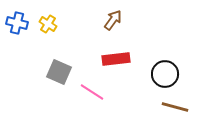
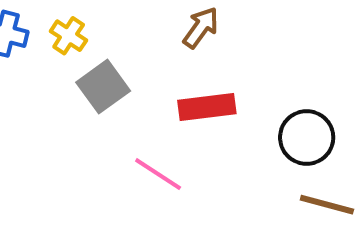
gray square: (59, 72) -> (103, 87), moved, turned 30

